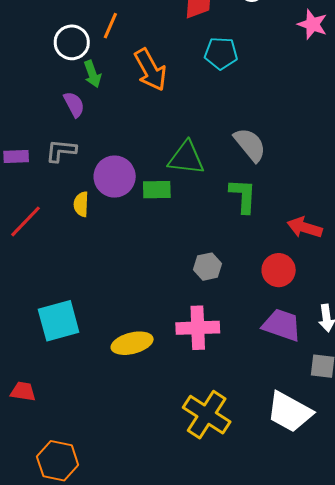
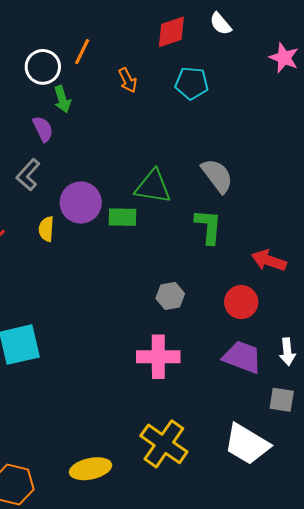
orange arrow: (150, 70) -> (128, 80), moved, size x0.6
gray L-shape: (61, 151) -> (28, 175), turned -56
yellow ellipse: (132, 343) -> (91, 469), moved

